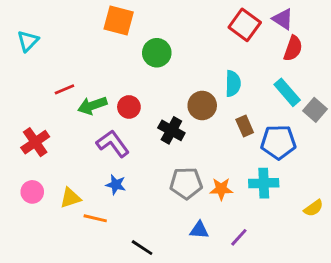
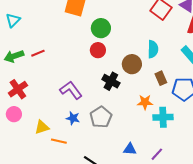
green arrow: (92, 105) -> (14, 56), moved
red circle: (129, 107) -> (98, 50), moved
gray pentagon: (186, 183) -> (101, 117), moved, turned -30
cyan cross: (264, 183) -> (163, 117), moved
orange star: (221, 189) -> (145, 102), moved
pink circle: (32, 192) -> (14, 114), moved

